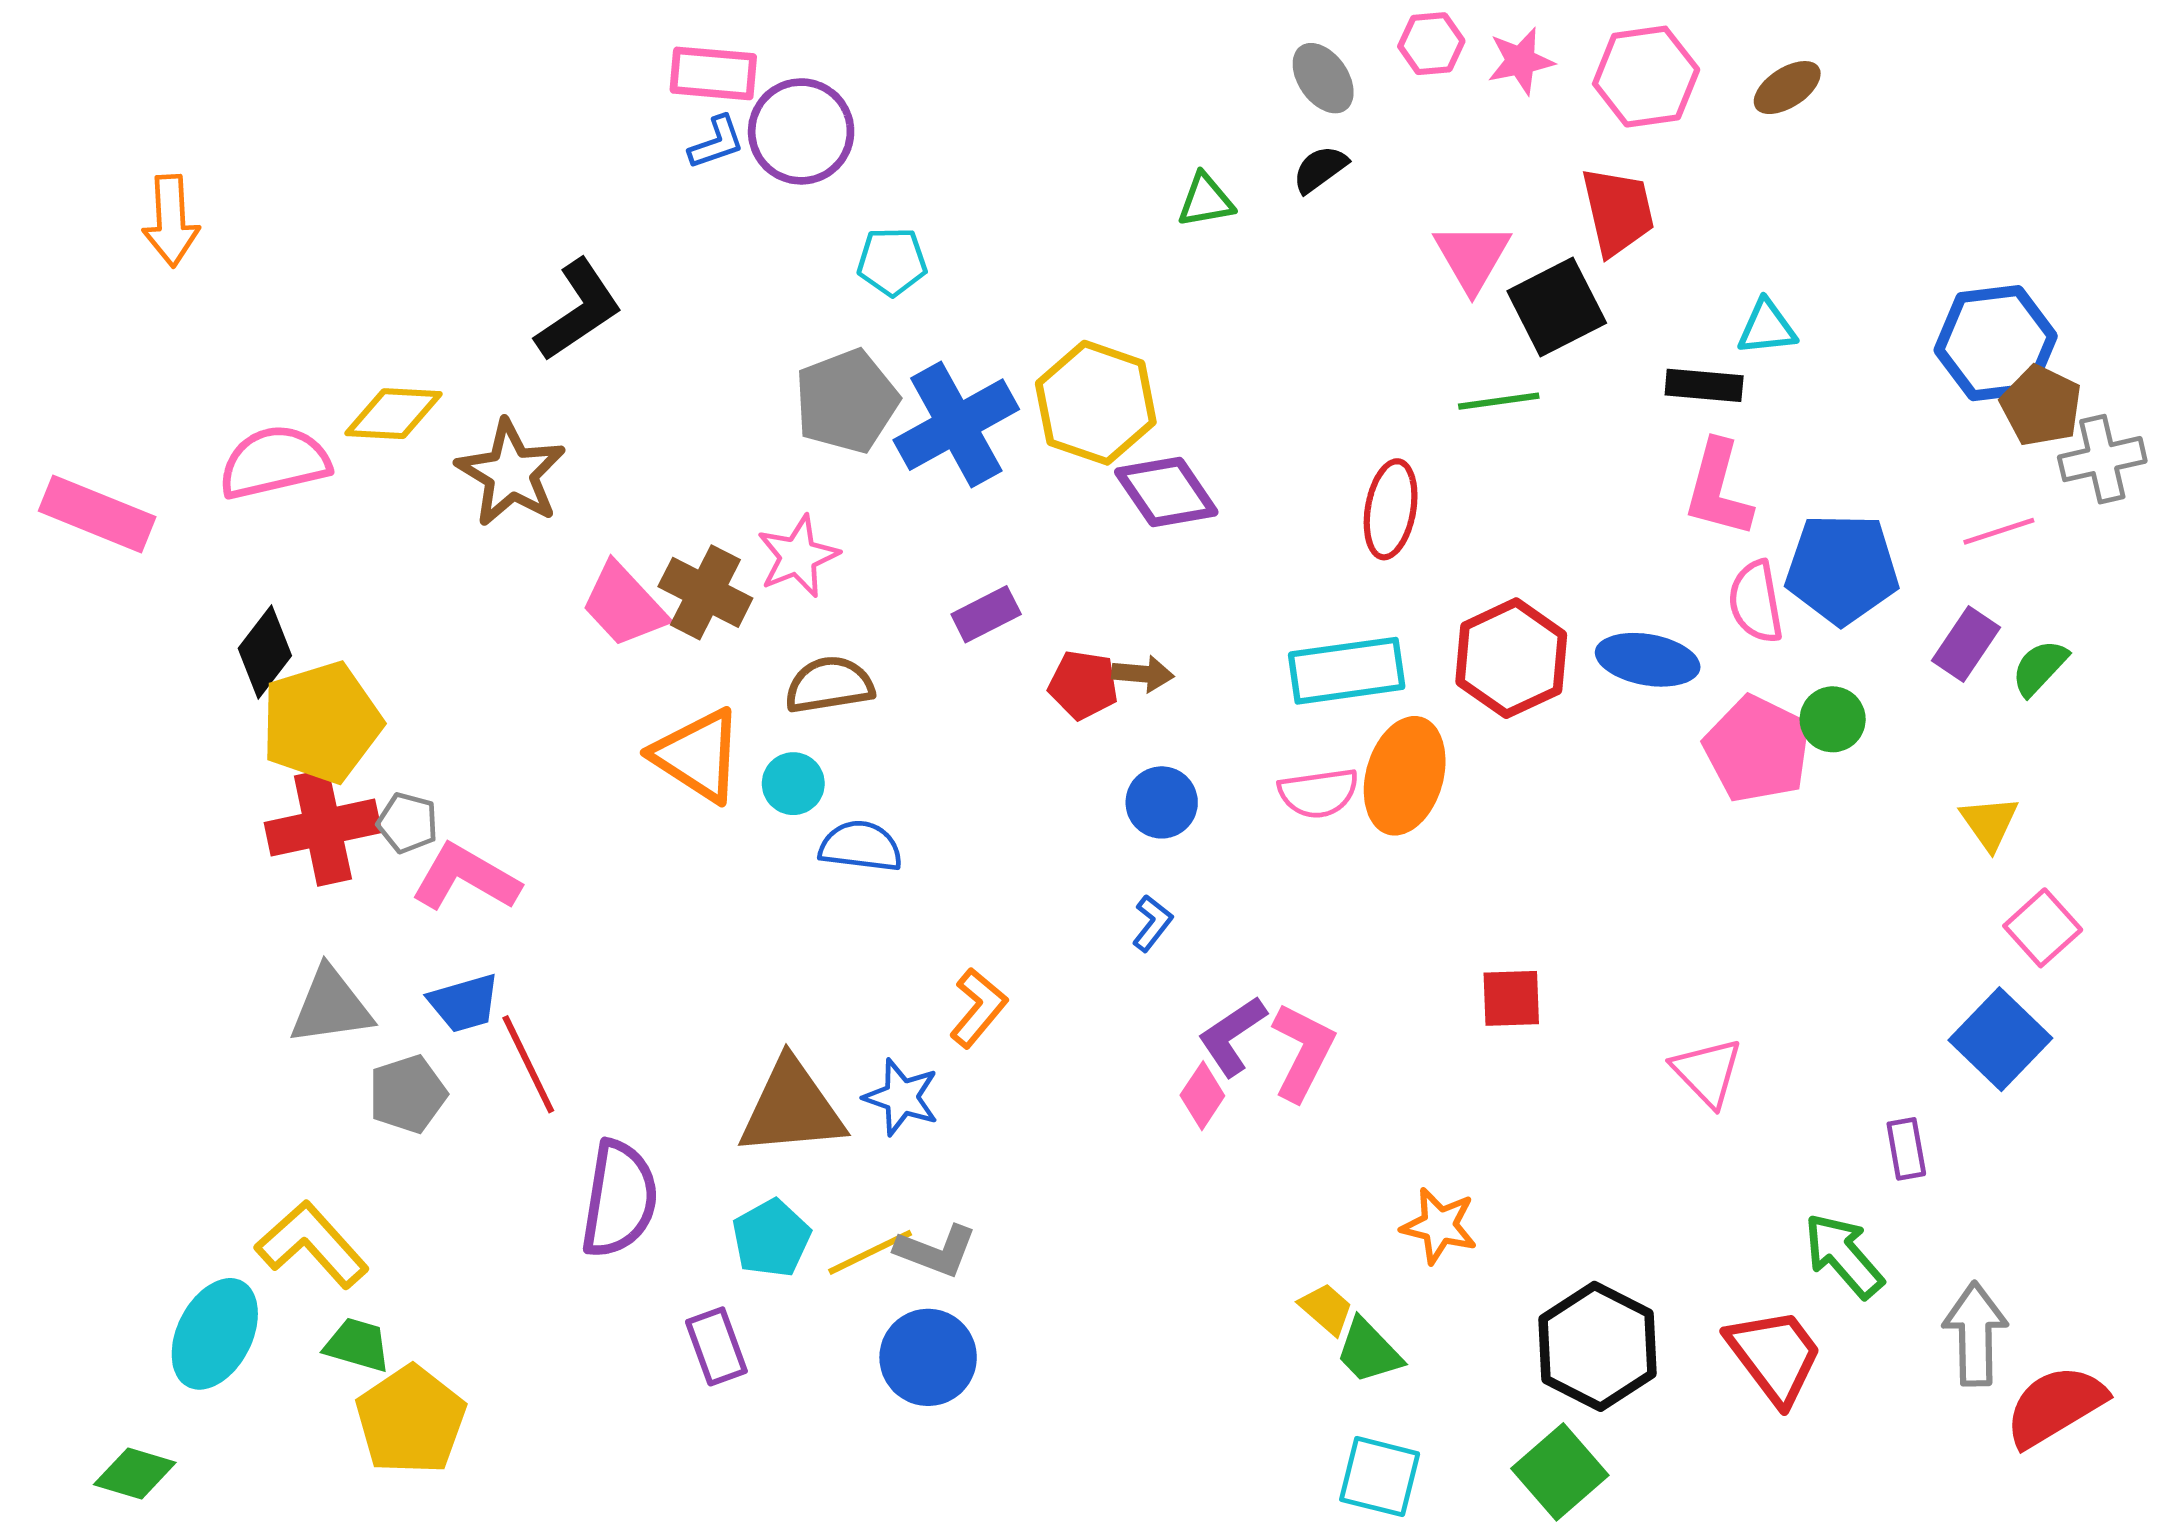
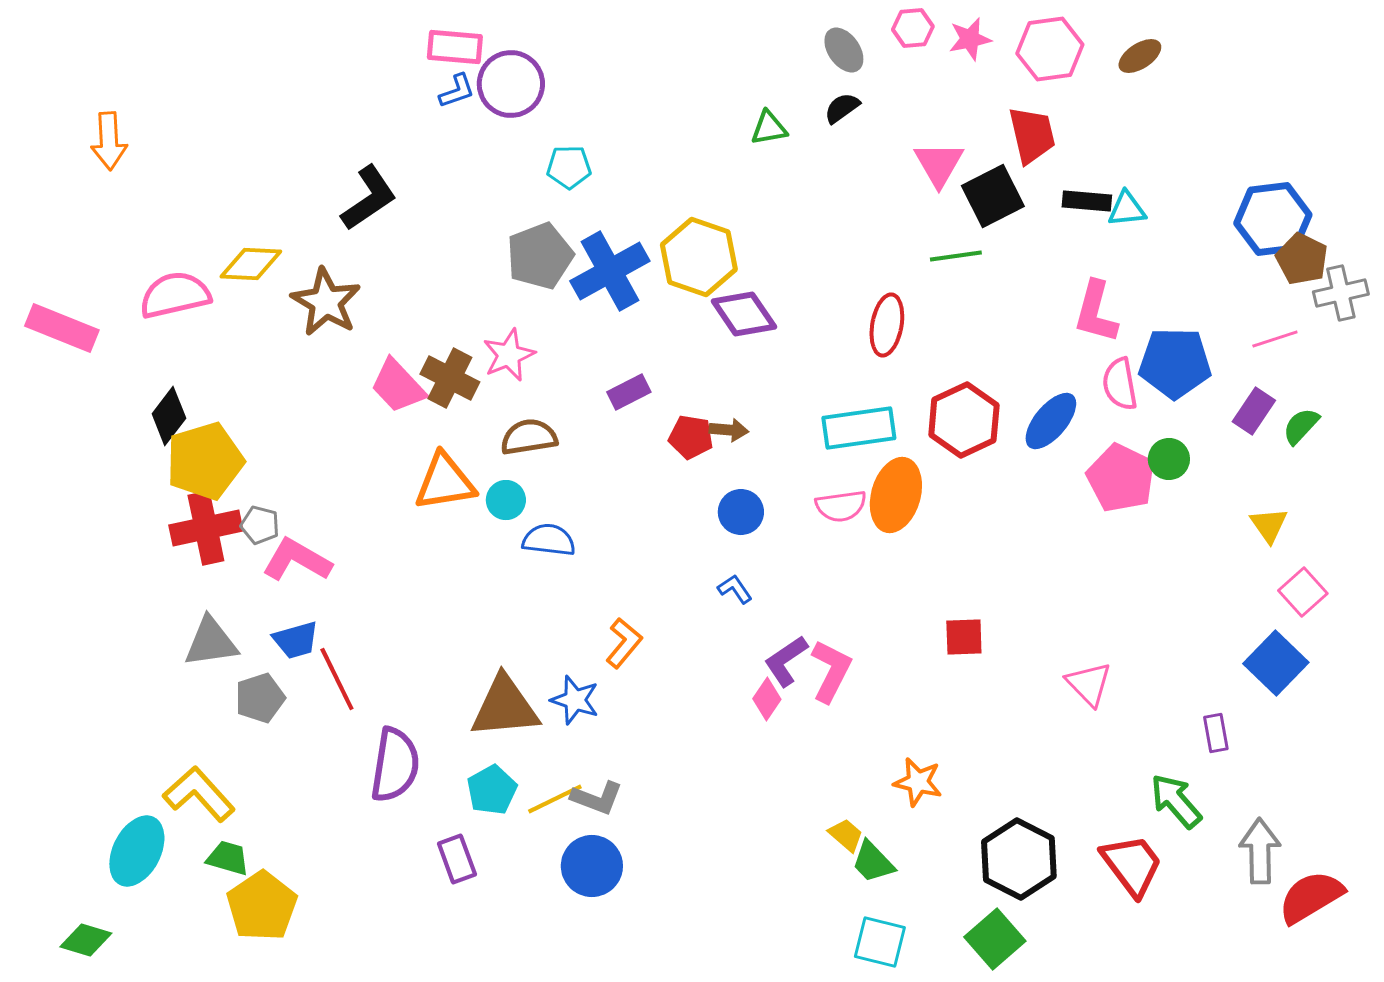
black rectangle: (1704, 385) -> (1087, 201), moved
blue ellipse: (1648, 660) -> (1051, 421), turned -60
orange triangle: (698, 755) -> (445, 482), turned -42
blue L-shape: (1152, 923) -> (735, 589), turned -72

